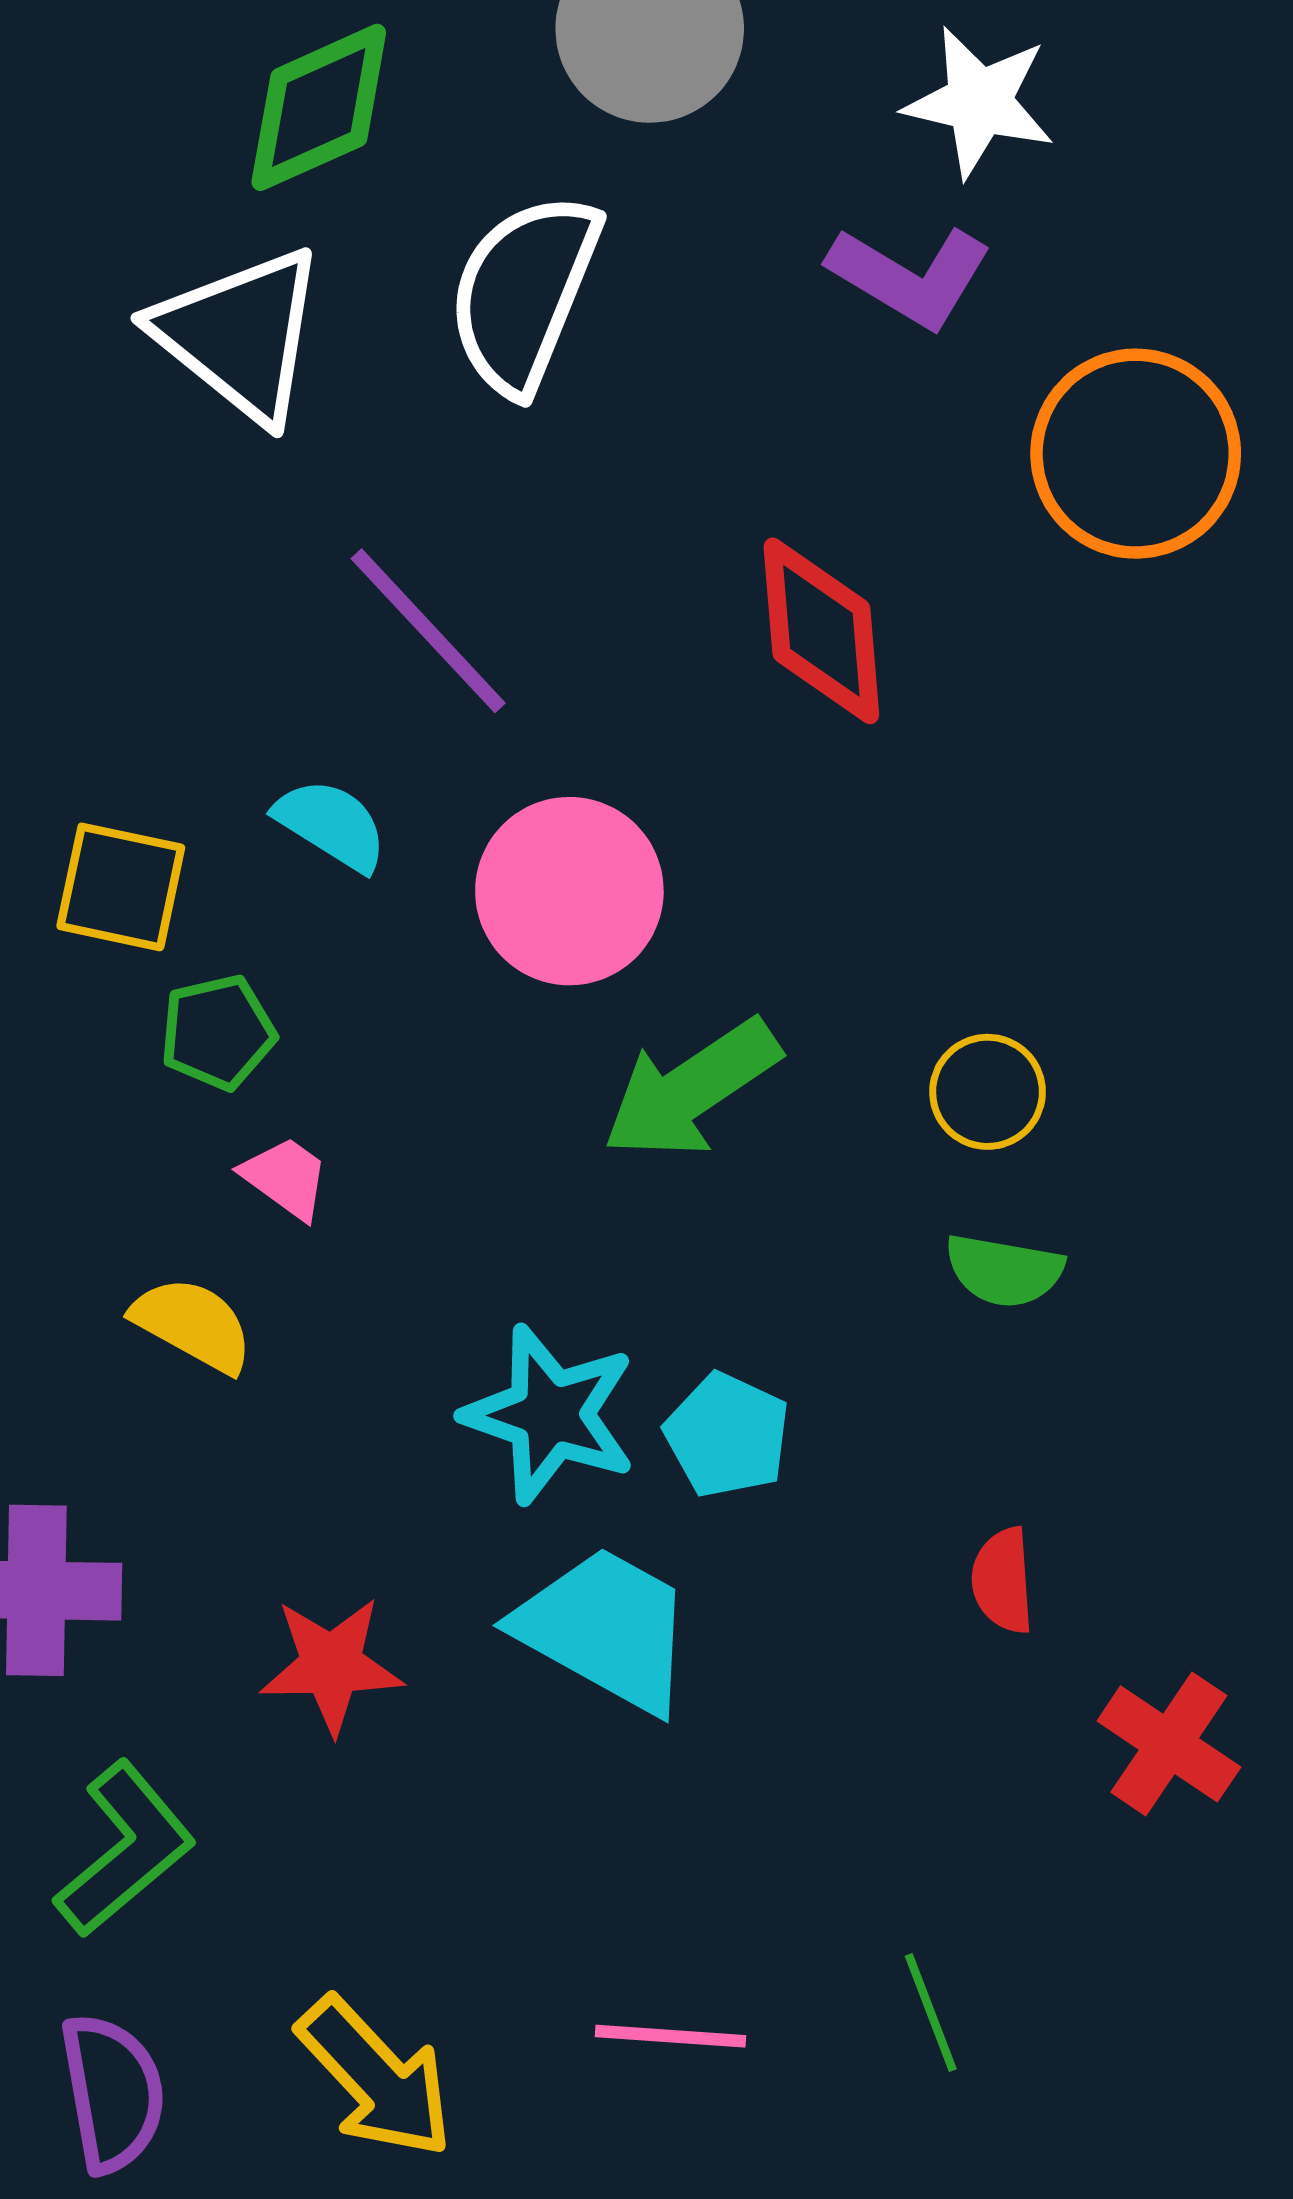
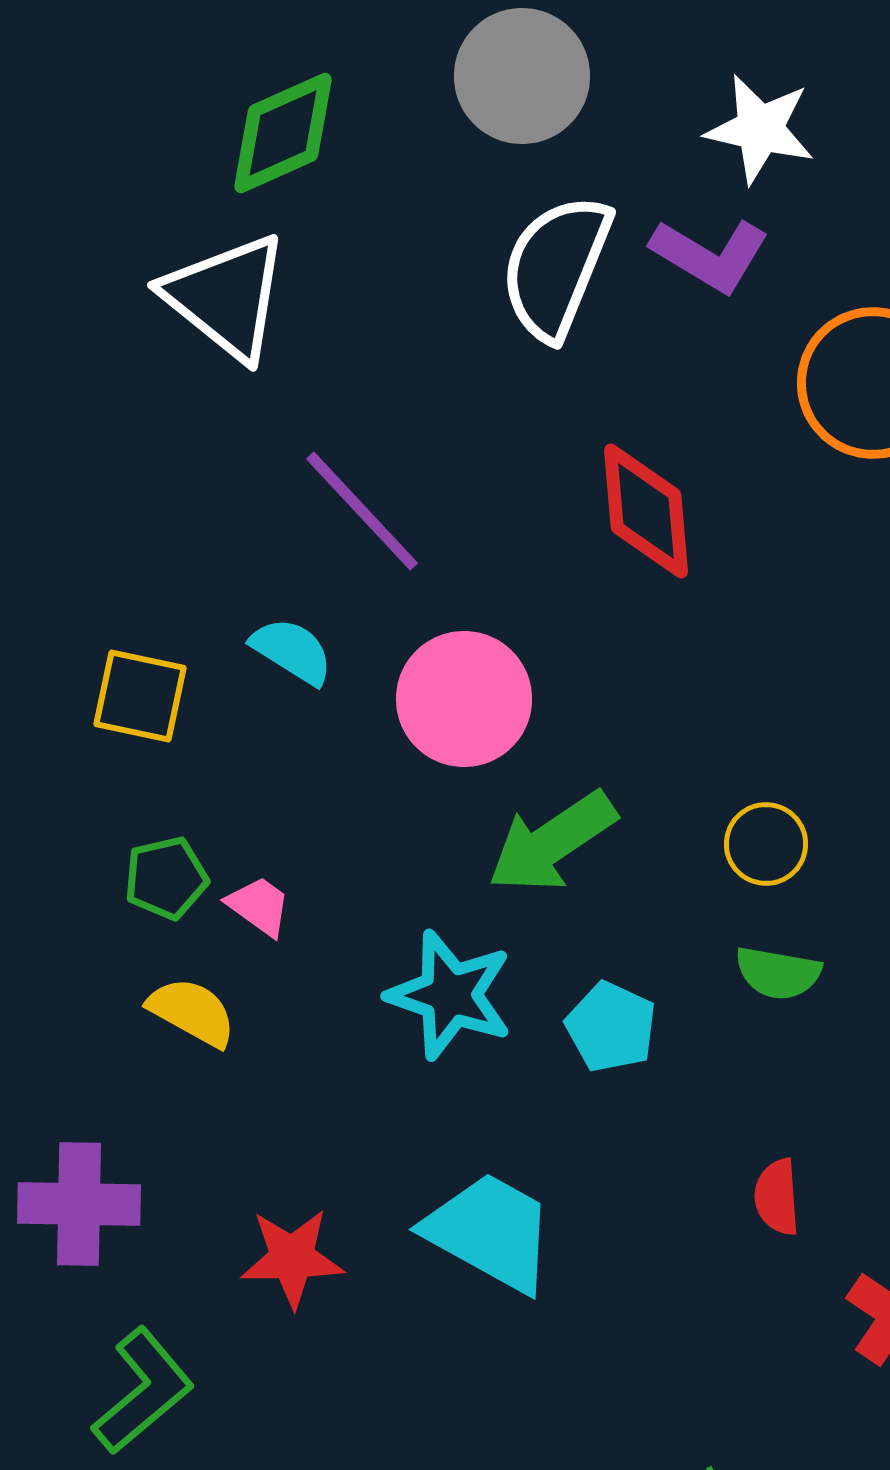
white semicircle: (524, 293) -> (556, 267), moved
green pentagon: (218, 1032) -> (166, 878), moved
cyan star: (550, 1414) -> (450, 995), moved
cyan pentagon: (727, 1435) -> (611, 1027), moved

